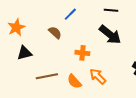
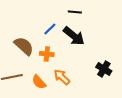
blue line: (70, 14) -> (50, 29), moved
brown semicircle: (55, 33) -> (24, 46), moved, size x1.5

